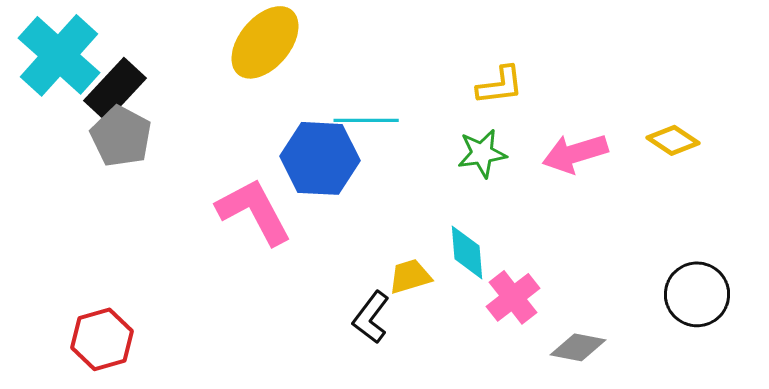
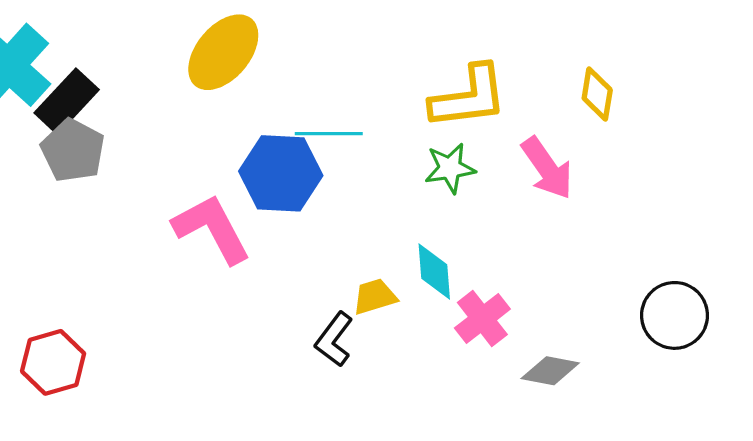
yellow L-shape: (500, 85) -> (469, 97), size x1.6
yellow diamond: (673, 140) -> (597, 94), moved, turned 66
pink arrow: (575, 153) -> (547, 168), turned -108

